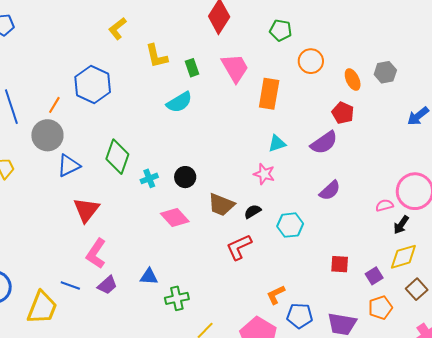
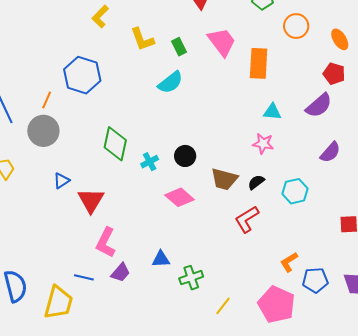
cyan triangle: (277, 143) -> (272, 112), turned 30
blue triangle: (69, 165) -> (61, 181), moved, size x0.7

